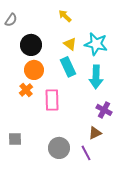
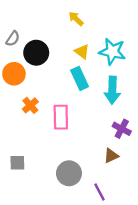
gray semicircle: (11, 20) -> (13, 39), moved
orange circle: (34, 70) -> (14, 74), moved
purple line: (86, 153) -> (99, 192), moved

